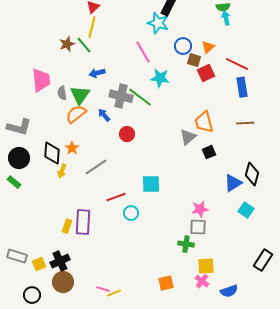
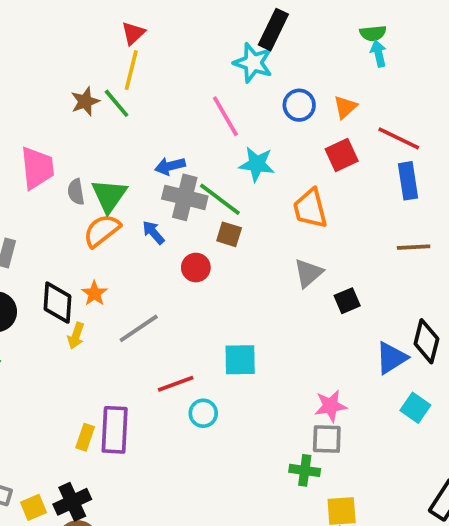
brown square: (194, 60) -> (229, 234), moved
blue arrow: (97, 73) -> (170, 166), moved
orange trapezoid: (204, 122) -> (310, 208), moved

